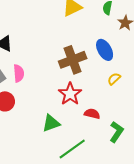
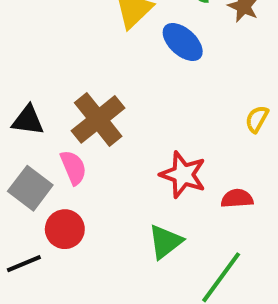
blue ellipse: (105, 50) -> (183, 42), moved
brown cross: (73, 60) -> (98, 119), moved

